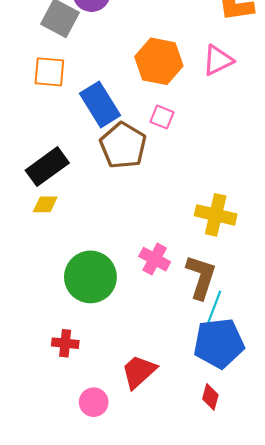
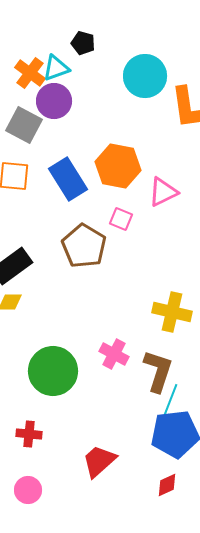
pink triangle: (218, 60) -> (163, 192), moved
blue rectangle: (100, 104) -> (68, 179), moved
red diamond: (210, 397) -> (167, 485), turned 50
pink circle: (94, 402) -> (28, 490), moved

